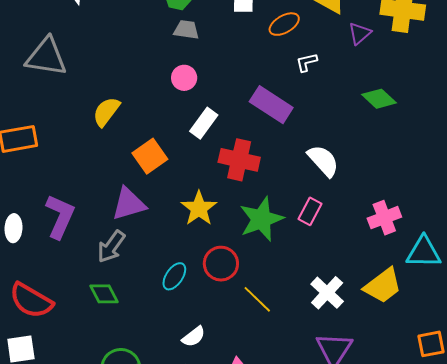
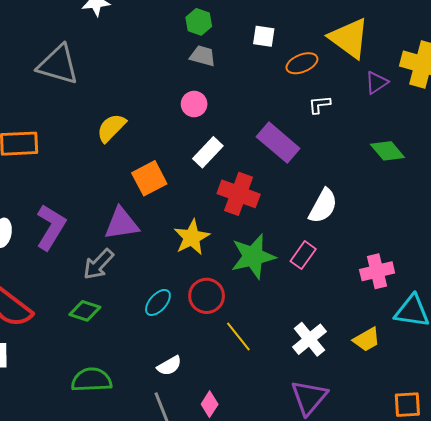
white semicircle: (323, 161) -> (323, 206), turned 63
yellow trapezoid: (383, 286) -> (367, 340), size x0.7
green diamond: (104, 294) -> (85, 311), turned -52

